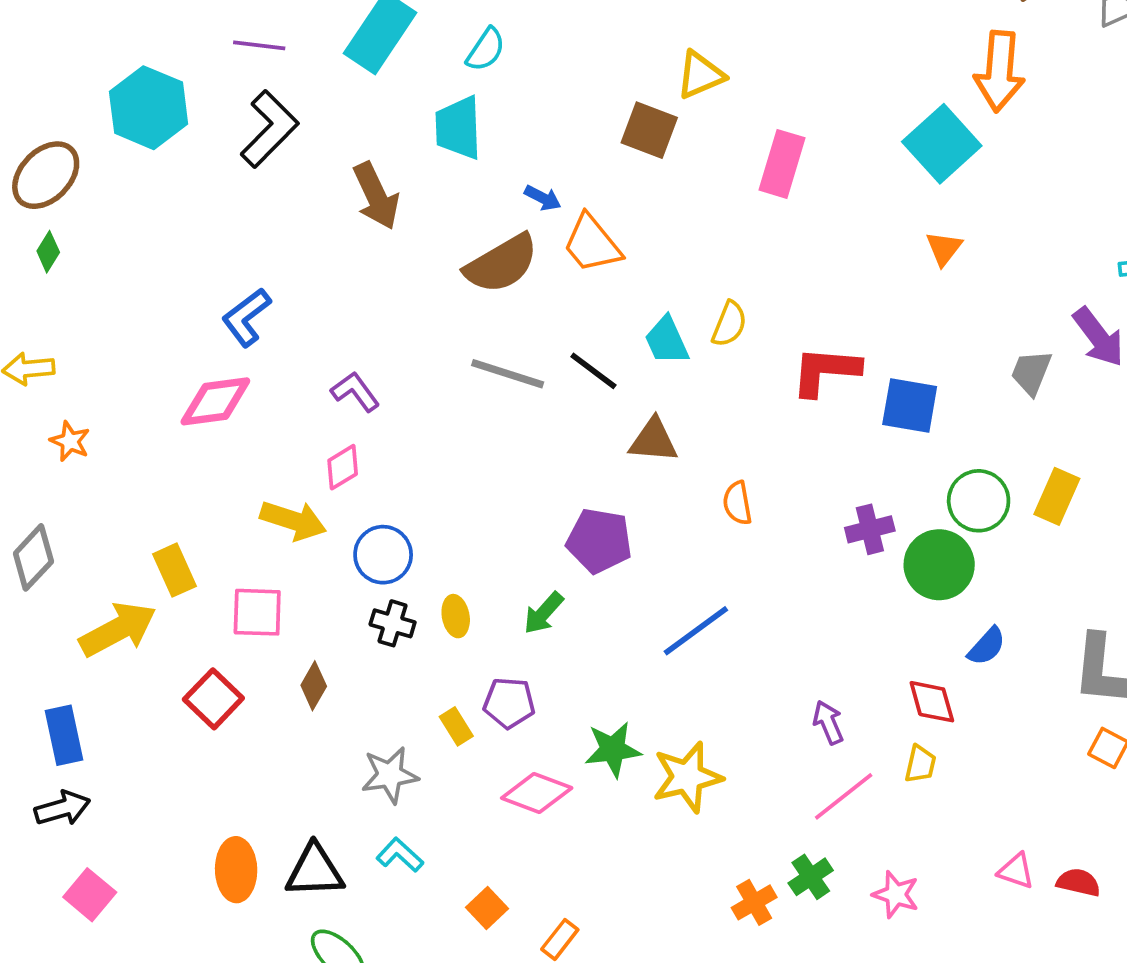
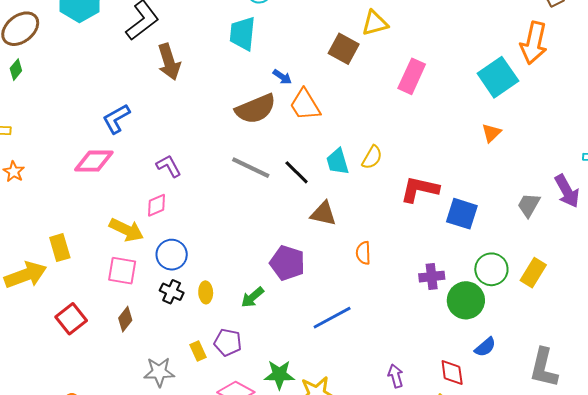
brown arrow: (376, 196) -> (169, 62), moved
pink square: (257, 612) -> (122, 271), moved

